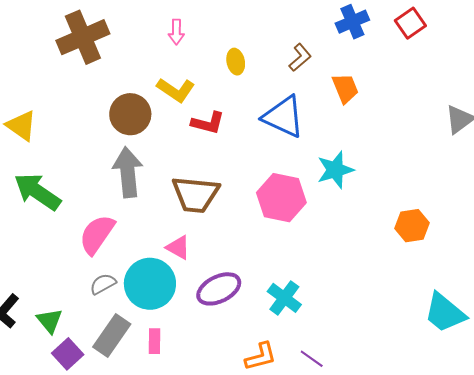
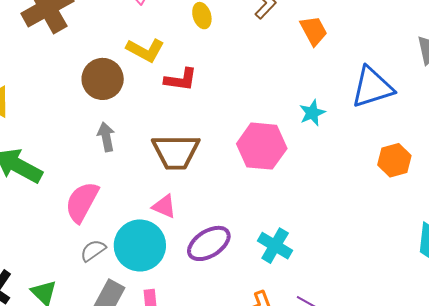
blue triangle: (283, 117) -> (372, 87), moved, turned -36
cyan star: (335, 170) -> (312, 113), size x0.7
gray arrow: (128, 172) -> (106, 137), size x0.6

